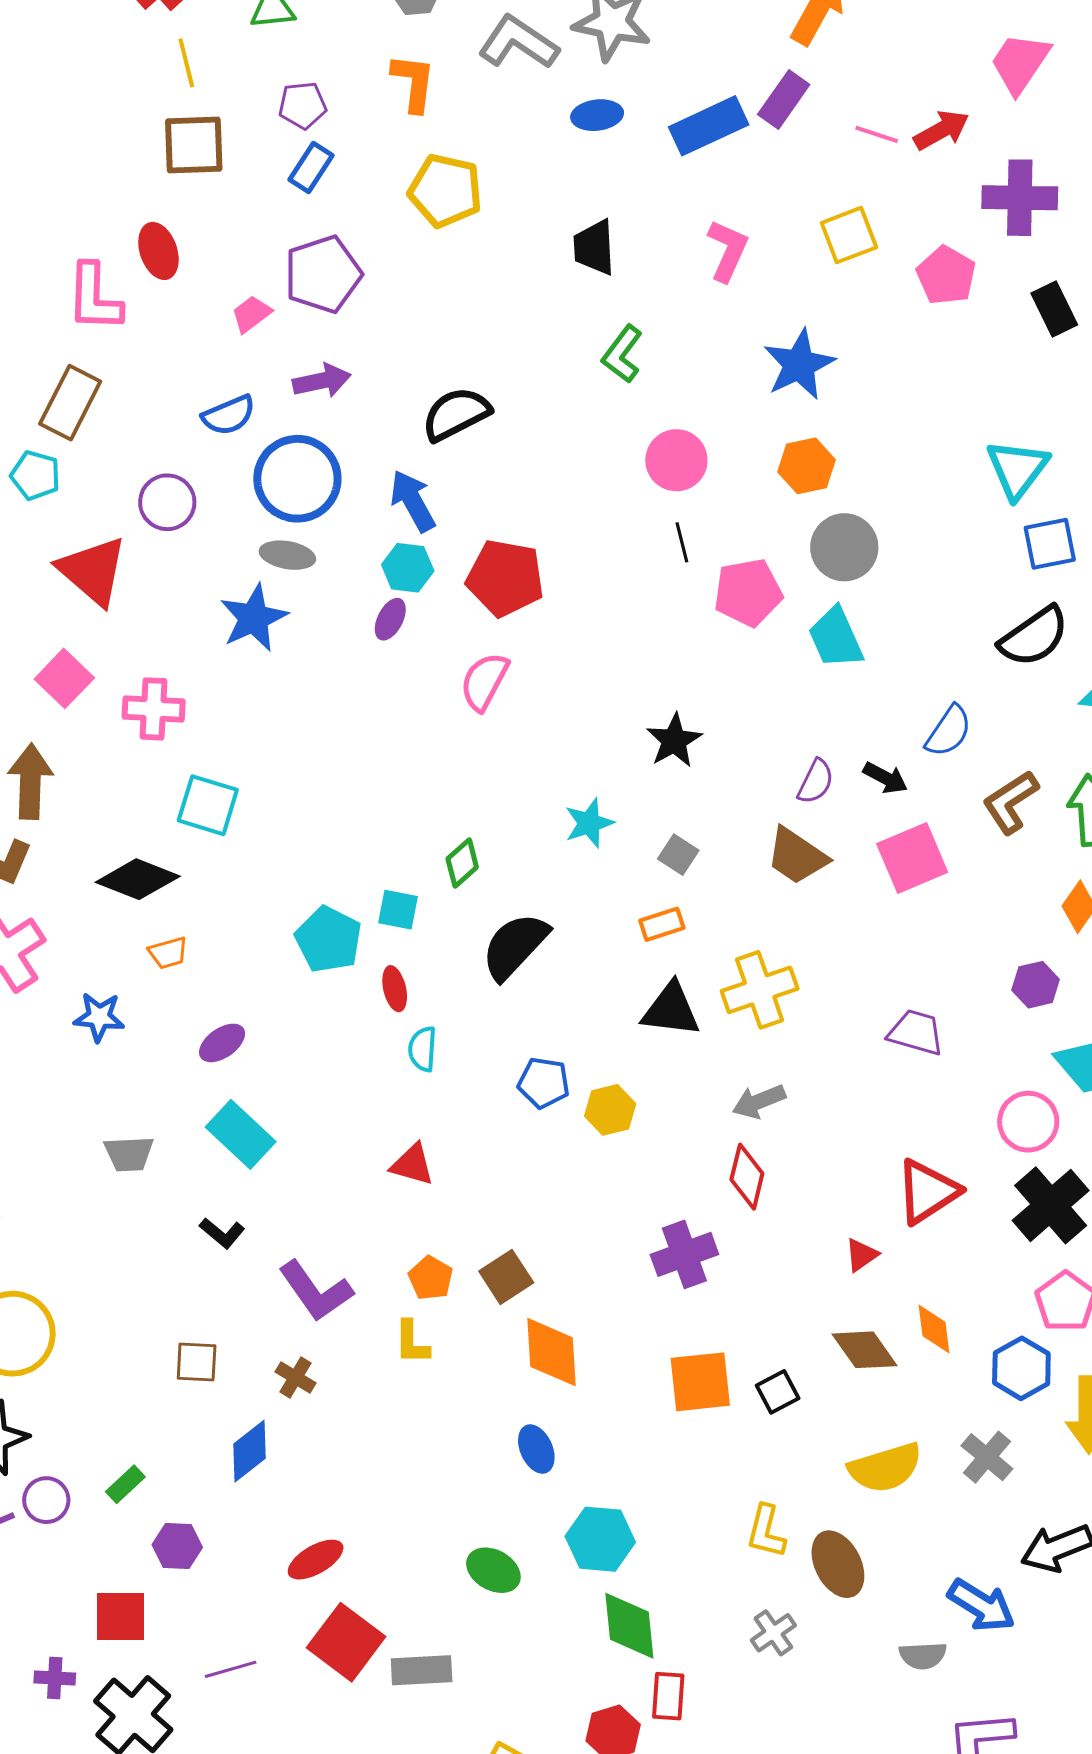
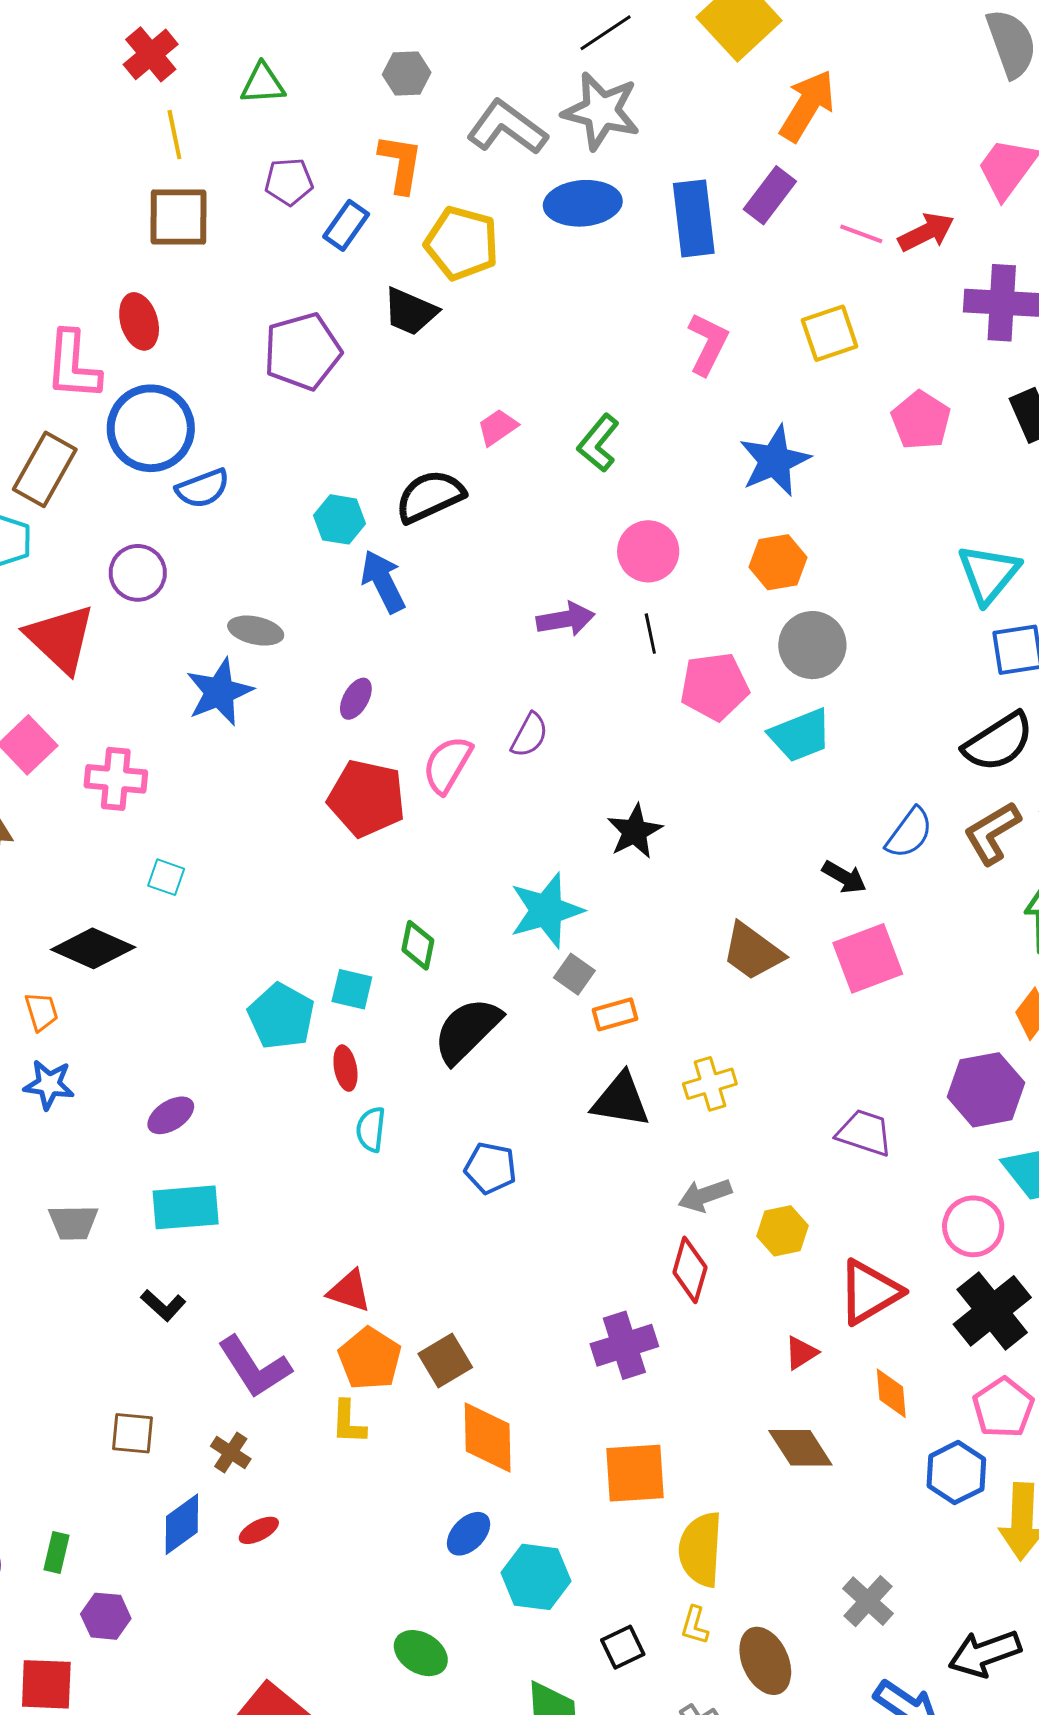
blue ellipse: (597, 115) -> (583, 203), size x1.5
blue rectangle: (709, 126) -> (694, 218), turned -74
blue rectangle: (311, 167) -> (346, 225), moved
yellow pentagon: (445, 191) -> (462, 243), moved
black trapezoid: (594, 247) -> (410, 312), moved, turned -66
pink pentagon: (946, 275) -> (921, 420), moved
pink trapezoid: (251, 314) -> (498, 427), moved
purple arrow: (322, 381) -> (566, 619), moved
blue circle: (297, 479) -> (151, 428), moved
cyan hexagon: (408, 568) -> (340, 519), moved
red pentagon: (505, 578) -> (367, 798), moved
cyan trapezoid: (836, 638) -> (800, 735), turned -90
purple semicircle: (816, 782) -> (529, 735), moved
brown L-shape: (1011, 802) -> (992, 833), moved
cyan square: (208, 805) -> (166, 877), size x0.6
cyan star: (589, 823) -> (546, 910), size x1.5
gray square: (678, 855) -> (574, 974), moved
green diamond: (462, 863) -> (418, 945), turned -39
orange trapezoid: (168, 953) -> (41, 1012), moved, turned -93
purple hexagon: (1036, 985) -> (986, 1090), size x1.6
yellow cross: (760, 990) -> (710, 1084), size x0.7
yellow hexagon: (610, 1110) -> (783, 1231), moved
cyan rectangle: (241, 1134) -> (186, 1207), turned -50
red triangle: (412, 1165) -> (349, 1291), moved
orange pentagon: (431, 1278) -> (370, 1359), size x1.4
orange diamond: (934, 1329) -> (891, 1393), moved
black square: (778, 1392) -> (623, 1647), moved
blue ellipse: (536, 1449) -> (469, 1534), turned 66
gray cross: (987, 1457) -> (868, 1601), moved
yellow semicircle: (885, 1468) -> (701, 1549), moved, turned 108
green rectangle: (125, 1484) -> (56, 1552), turned -36
yellow L-shape: (766, 1531) -> (695, 1625), size x0.7
cyan hexagon: (600, 1539) -> (536, 1577), moved
red ellipse: (316, 1560) -> (259, 1530), moved, size x0.7

